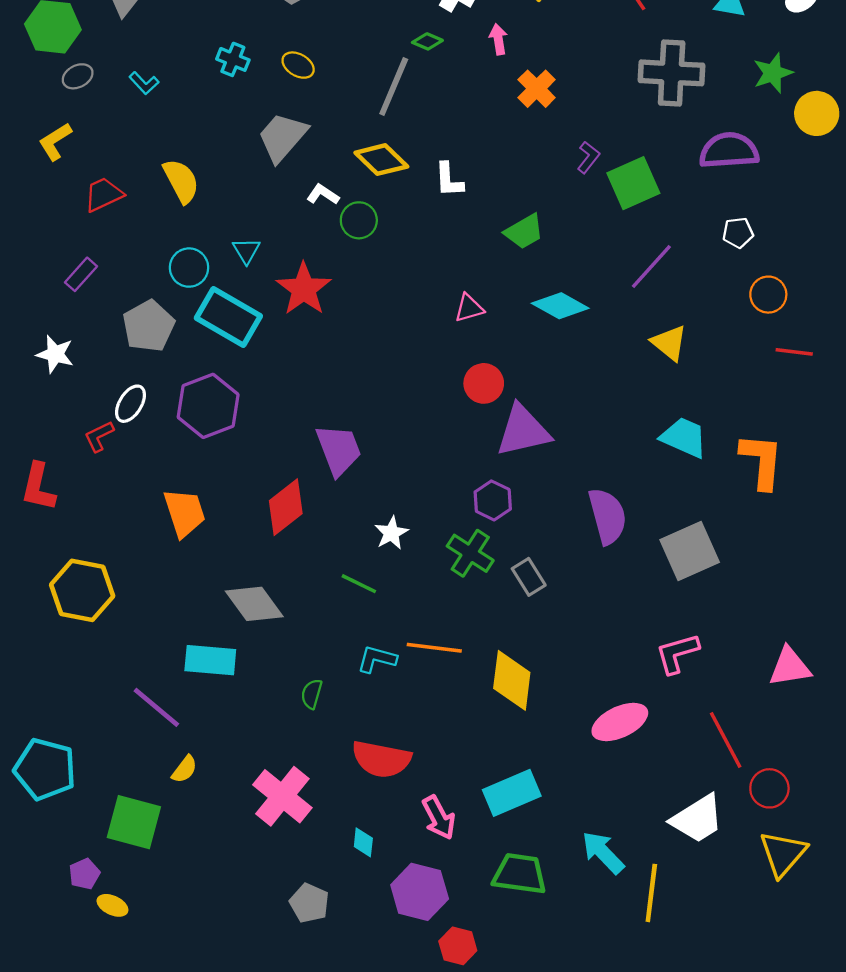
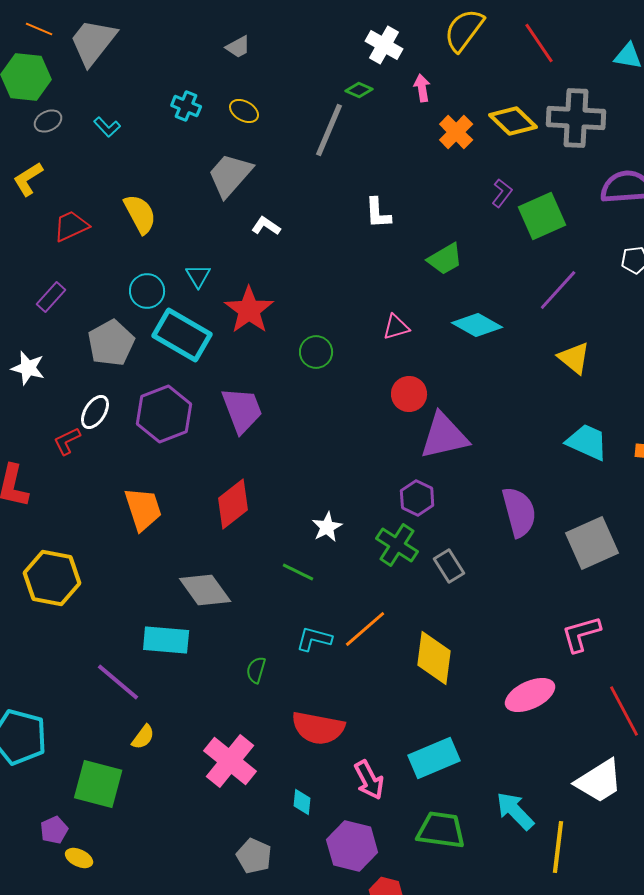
yellow diamond: (381, 160) -> (513, 121), moved
green circle: (359, 220) -> (316, 352), moved
purple trapezoid: (339, 450) -> (242, 410), moved
orange line: (434, 648) -> (365, 629), turned -48

